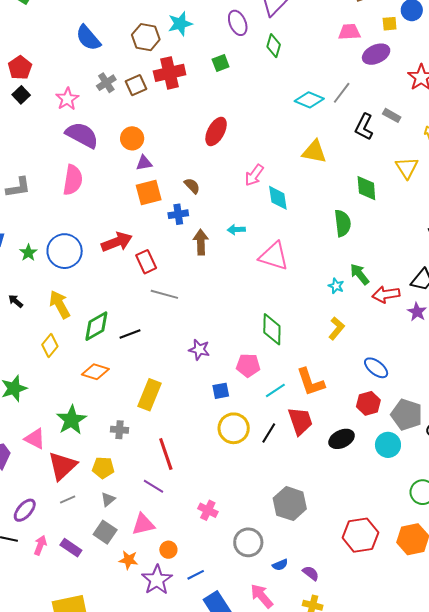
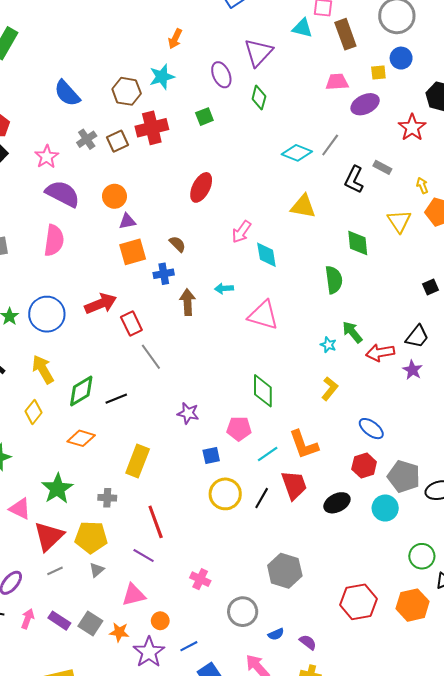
gray line: (164, 294) -> (151, 357), turned 40
yellow pentagon: (103, 468) -> (91, 537), size x1.4
gray square: (105, 532) -> (90, 624), moved

